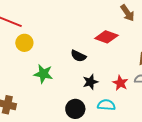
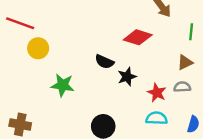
black star: (90, 82) -> (127, 77), moved
cyan semicircle: (106, 105) -> (157, 118), moved

